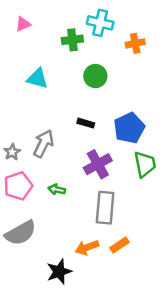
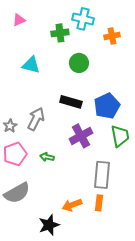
black rectangle: (86, 123) -> (71, 102), size x1.5
gray rectangle: (105, 208) -> (102, 175), moved
orange rectangle: (119, 245) -> (99, 203), turned -49

